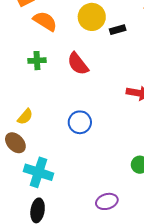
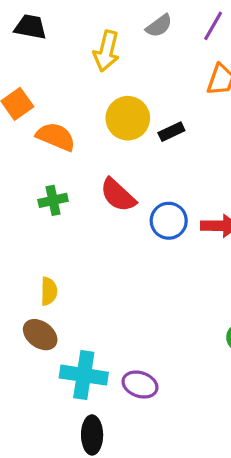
yellow semicircle: (25, 117) -> (49, 291), turned -30
blue circle: (80, 122) -> (169, 221), moved
purple ellipse: (107, 201) -> (140, 385), moved, turned 45

